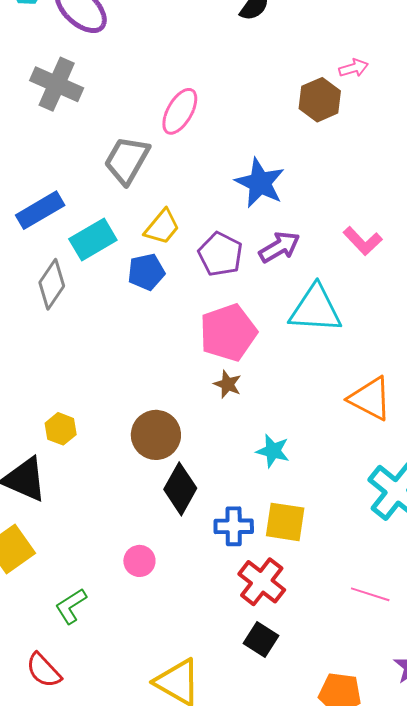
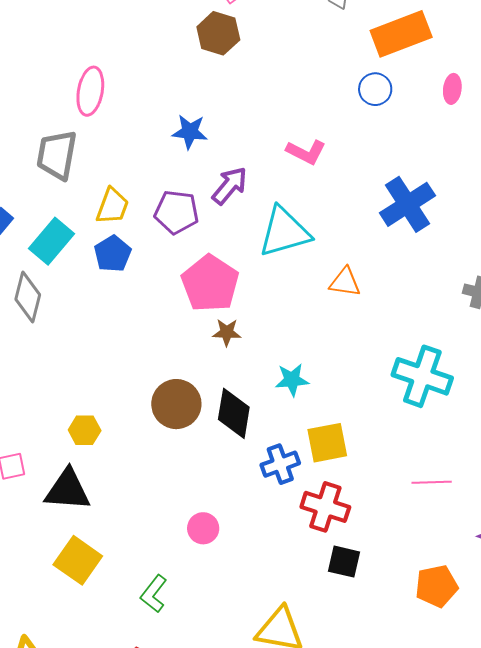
blue star: (260, 183) -> (190, 132), size x0.7
orange triangle: (370, 398) -> (345, 282), moved, size x0.7
black diamond: (180, 489) -> (234, 413), moved

